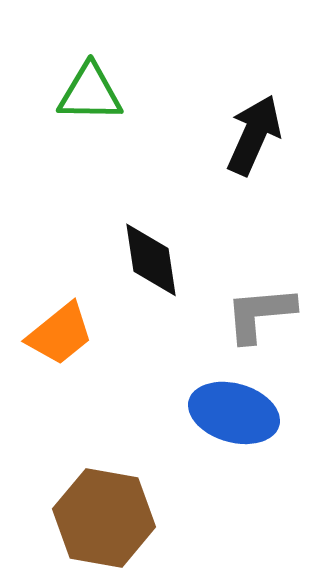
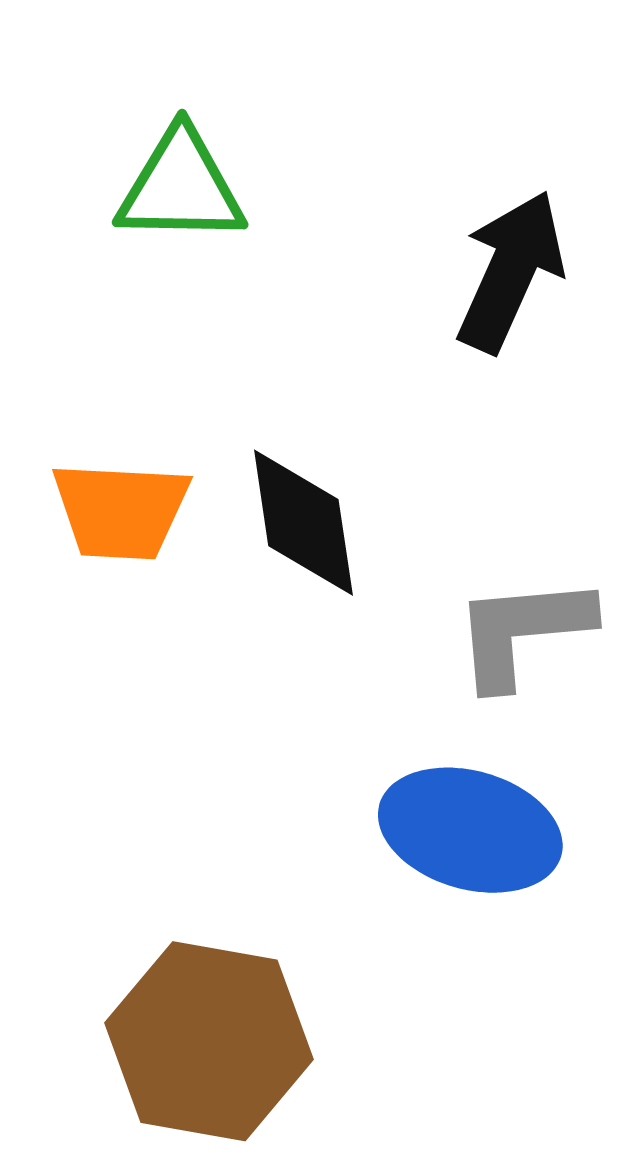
orange trapezoid: (60, 334) -> (121, 511), moved, turned 42

